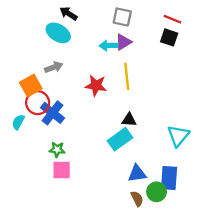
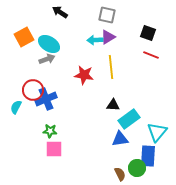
red line: (173, 19) -> (151, 55), moved
cyan ellipse: (58, 33) -> (49, 44), moved
orange square: (31, 85) -> (24, 37), moved
blue cross: (52, 113) -> (46, 99), turned 30
cyan triangle: (178, 136) -> (157, 132), moved
cyan rectangle: (120, 139) -> (129, 119), moved
blue triangle: (137, 174) -> (120, 139), moved

